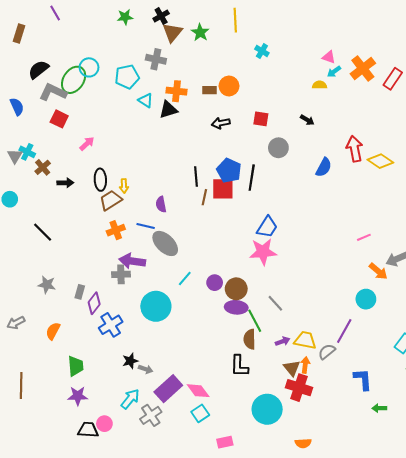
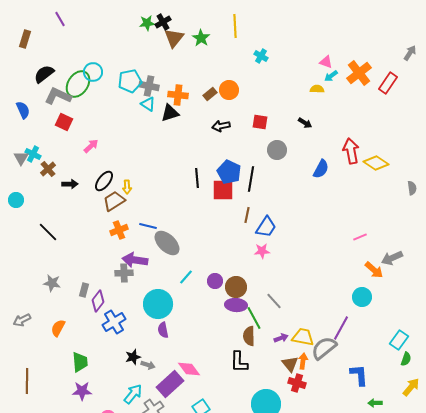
green star: (125, 17) -> (147, 23), moved
gray cross: (156, 59) -> (149, 86), moved
brown rectangle: (209, 90) -> (210, 94), turned -40
black ellipse: (100, 180) -> (104, 181), turned 40
brown line: (204, 197) -> (247, 215), moved
purple semicircle: (161, 204) -> (163, 330), moved
pink star: (263, 252) -> (262, 251), size x0.6
gray semicircle: (327, 352) -> (324, 348), size x1.5
red cross: (299, 388) -> (297, 383), size x0.7
pink diamond: (198, 391) -> (189, 369), moved

